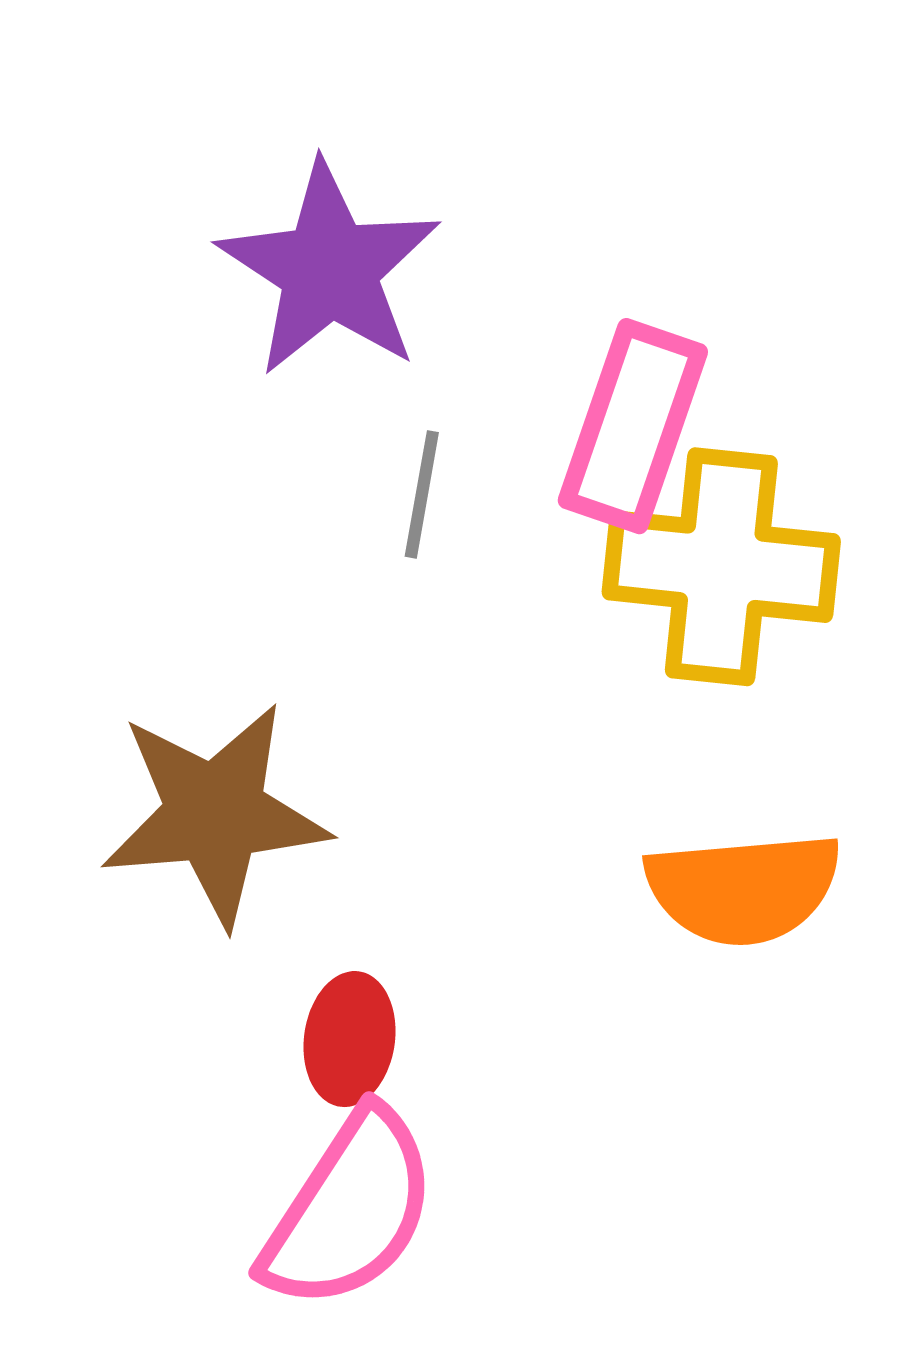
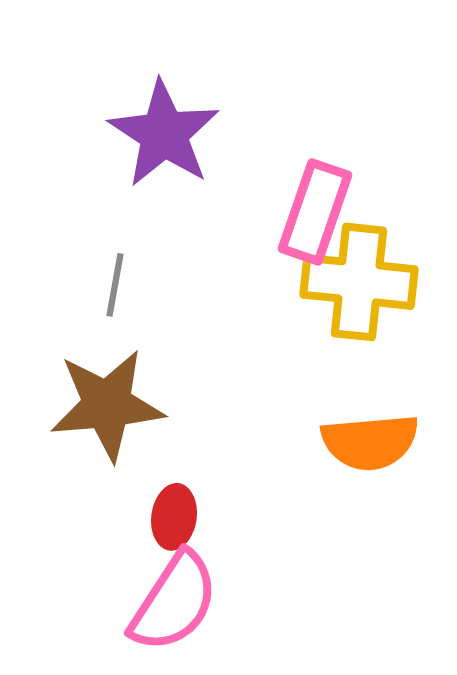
gray line: (422, 494) -> (115, 285), moved

